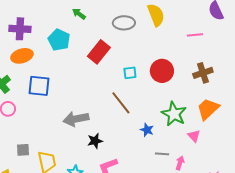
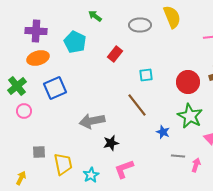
red rectangle: (99, 52) -> (115, 54), size x0.7
red circle: (162, 71) -> (188, 82), moved
blue square: (39, 86) -> (55, 88), turned -30

